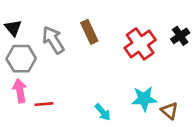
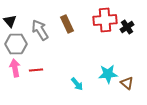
black cross: (180, 36) -> (127, 27), moved
red cross: (140, 44) -> (105, 20), moved, turned 30
red line: (44, 104) -> (36, 70), moved

